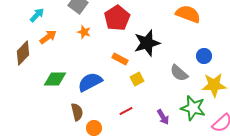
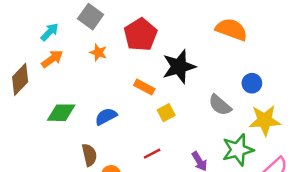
cyan arrow: (37, 15) -> (50, 32), moved
blue semicircle: (90, 82) -> (106, 117), size x0.7
green star: (193, 108) -> (238, 150), turned -30

